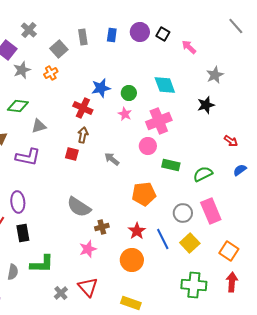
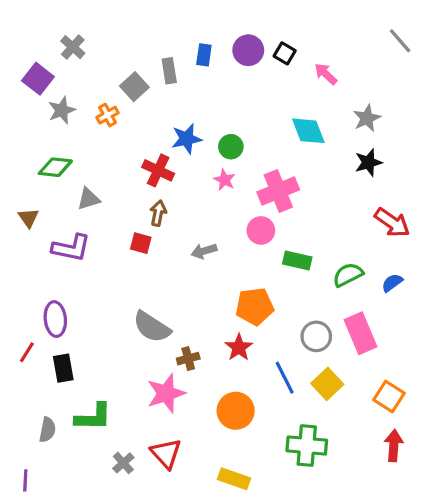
gray rectangle: (83, 37) -> (169, 71), moved
gray square: (59, 49) -> (134, 87), moved
cyan diamond: (165, 85) -> (308, 131), moved
black star: (206, 105) -> (368, 162), moved
red arrow: (231, 141) -> (392, 223), size x1.6
gray arrow: (112, 159) -> (204, 251), turned -56
blue semicircle: (240, 170) -> (392, 283), moved
red star: (137, 231) -> (239, 347), moved
pink star: (88, 249) -> (166, 393), size x1.4
green cross: (194, 285) -> (307, 446), moved

